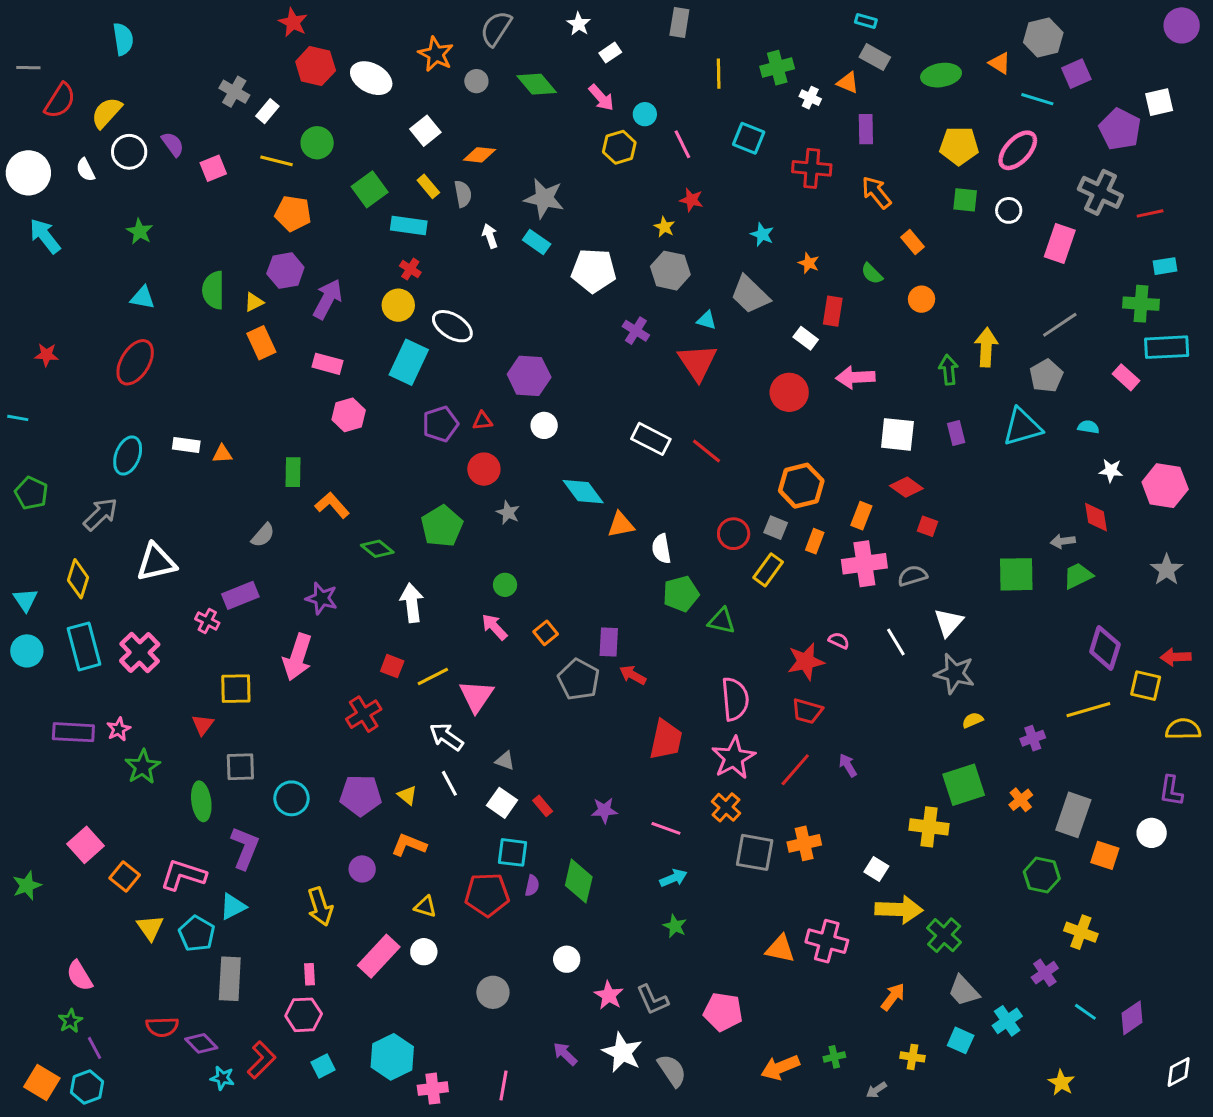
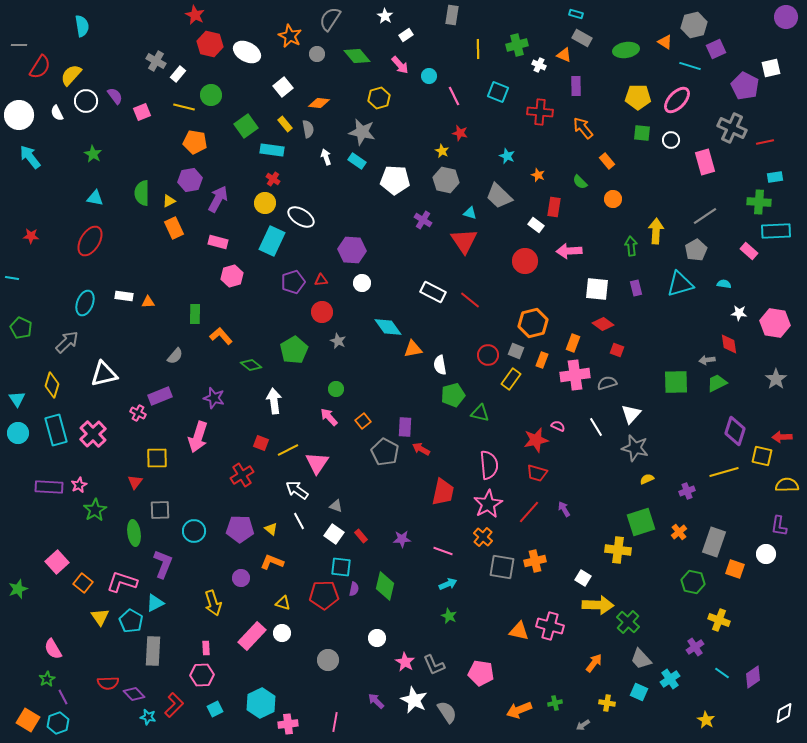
yellow hexagon: (619, 147) -> (379, 98), moved
pink rectangle: (1060, 243) -> (705, 162), turned -35

